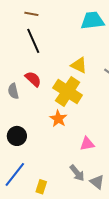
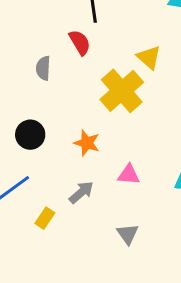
red semicircle: (33, 79) -> (80, 42), moved
orange star: (58, 119) -> (87, 143), moved, turned -30
gray arrow: (77, 173) -> (81, 192), moved, turned -108

